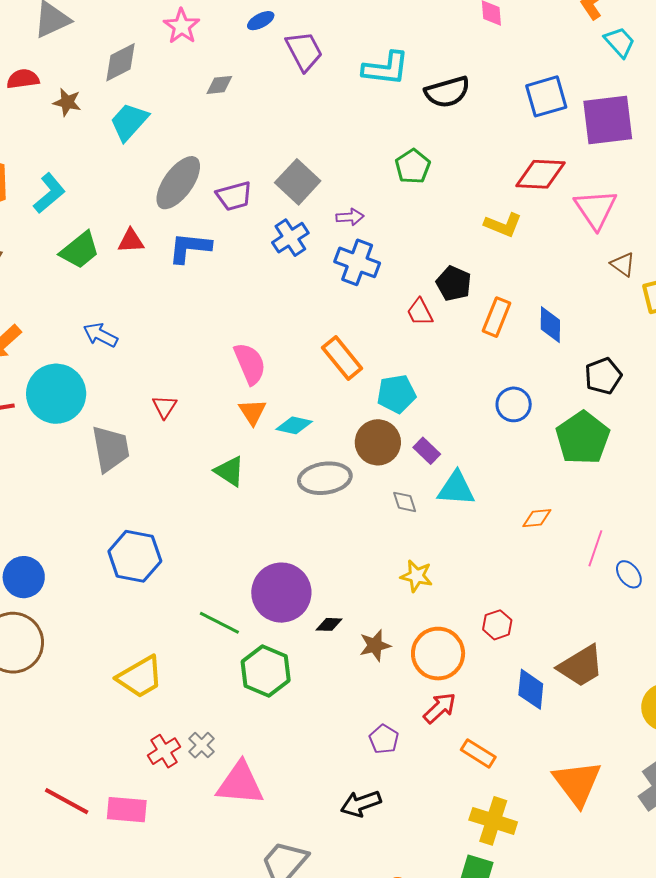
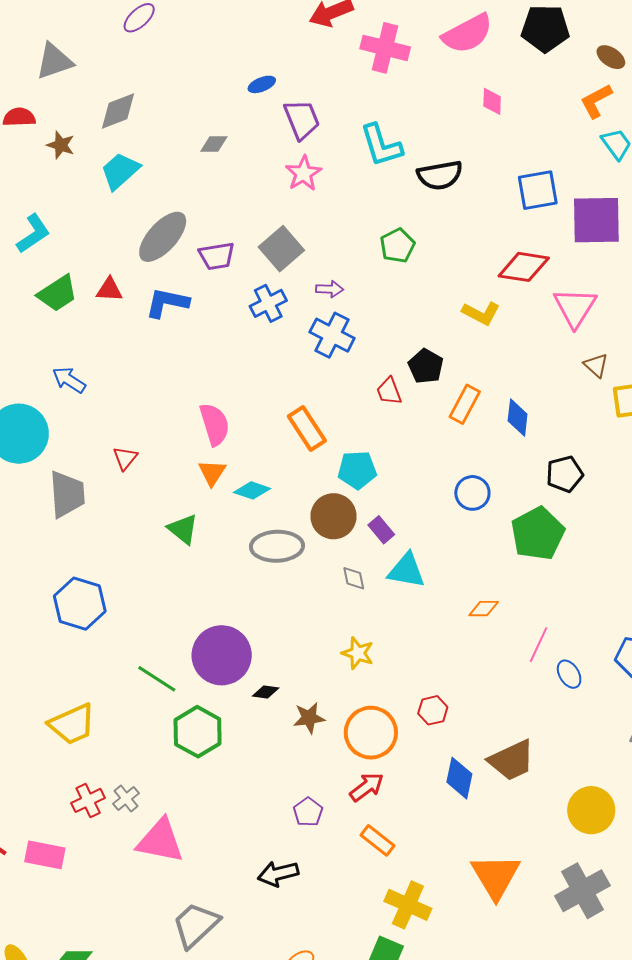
pink star: (182, 26) -> (304, 173), moved
cyan L-shape: (386, 68) -> (381, 145), turned 60
orange rectangle: (478, 753) -> (378, 840), moved

